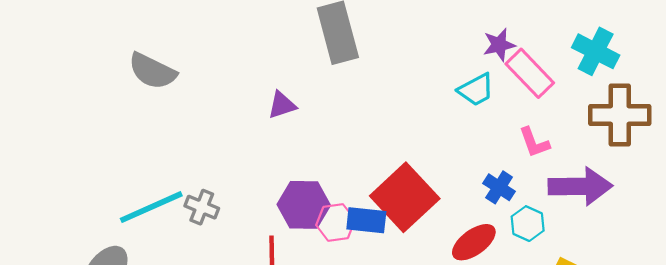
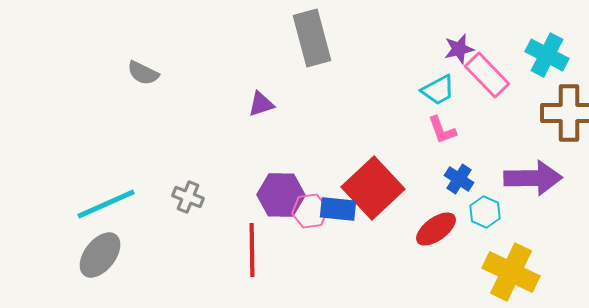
gray semicircle: (152, 71) -> (143, 73), size x0.7
pink L-shape: (534, 142) -> (442, 130), moved
cyan line: (151, 207) -> (106, 204), moved

